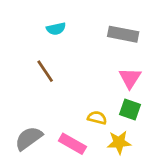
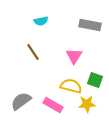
pink triangle: (130, 78) -> (74, 56), moved
yellow semicircle: (97, 118) -> (71, 86), size x1.5

